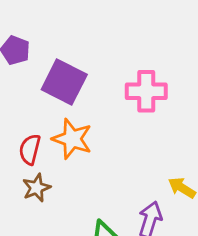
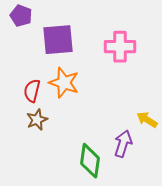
purple square: (64, 82) -> (58, 40), turned -32

